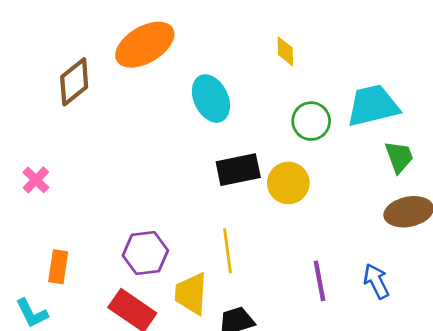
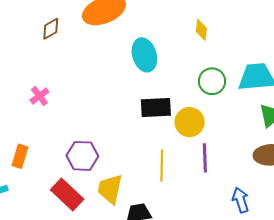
brown diamond: (74, 82) -> (51, 29), size x0.7
pink cross: (36, 180) -> (39, 96), moved
yellow line: (228, 251) -> (162, 165), moved
purple line: (320, 281) -> (205, 158), moved

